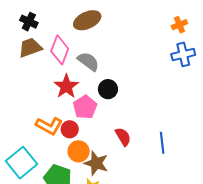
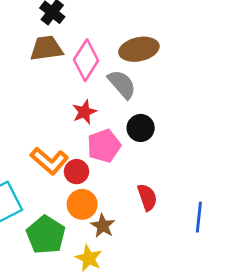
brown ellipse: (87, 20) -> (139, 49), moved
red star: (66, 86) -> (84, 112), size x0.7
brown star: (96, 163) -> (103, 226), size x0.7

